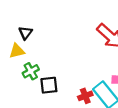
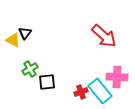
yellow triangle: (17, 51) -> (13, 40), moved, turned 42

